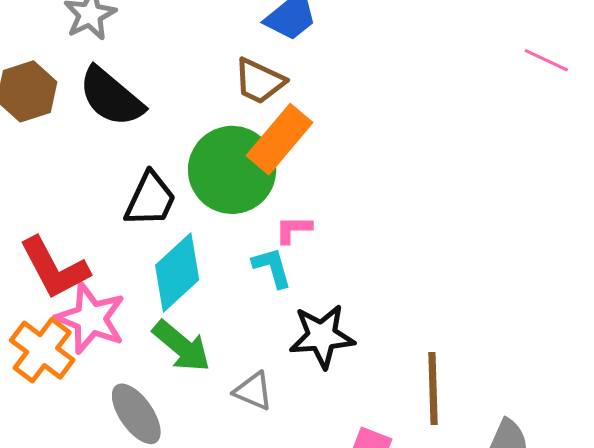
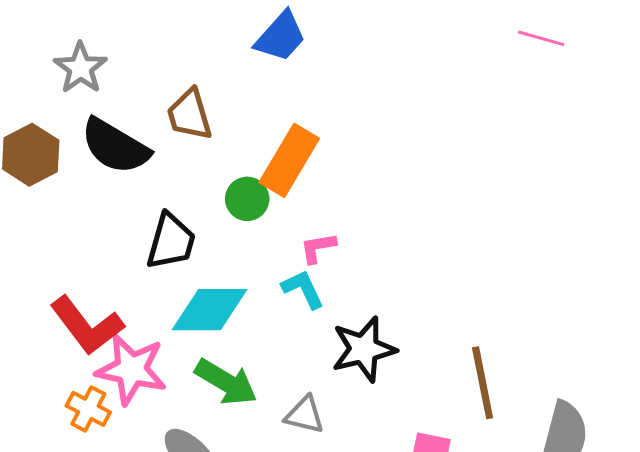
brown trapezoid: (259, 81) -> (189, 115), moved, turned 58
green circle: (232, 170) -> (247, 199), size x0.5
cyan diamond: (177, 273) -> (210, 310), turned 52
orange cross: (42, 350) -> (88, 409), size x0.7

